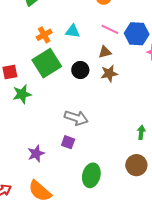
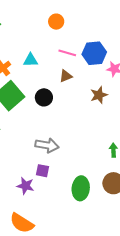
brown star: (109, 73) -> (99, 95), moved
purple star: (36, 154) -> (25, 186), moved, turned -30
green ellipse: (91, 175) -> (81, 188), moved

